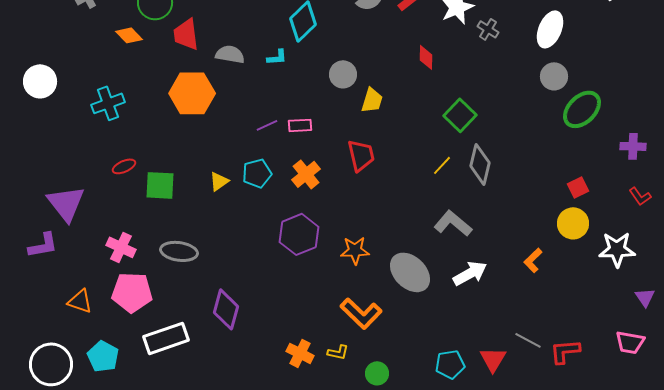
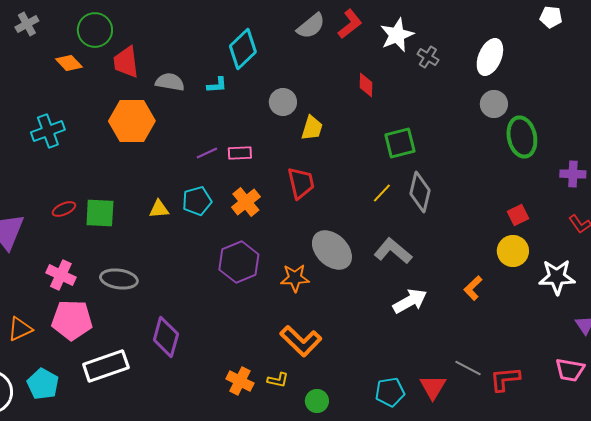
green ellipse: (582, 109) -> (522, 137), turned -57
green square: (460, 115) -> (400, 143), turned 32
red ellipse: (124, 166) -> (64, 209), moved
yellow triangle: (219, 181) -> (159, 209), turned 30
gray ellipse: (410, 272) -> (332, 250), moved
orange triangle: (80, 301) -> (20, 329), turned -44

